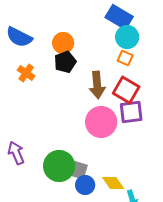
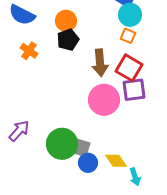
purple arrow: (16, 153) -> (19, 131), turned 65

